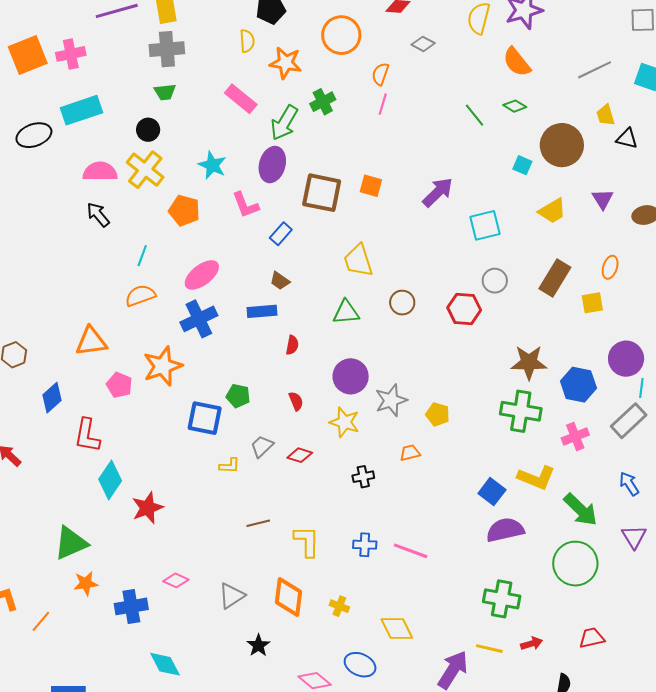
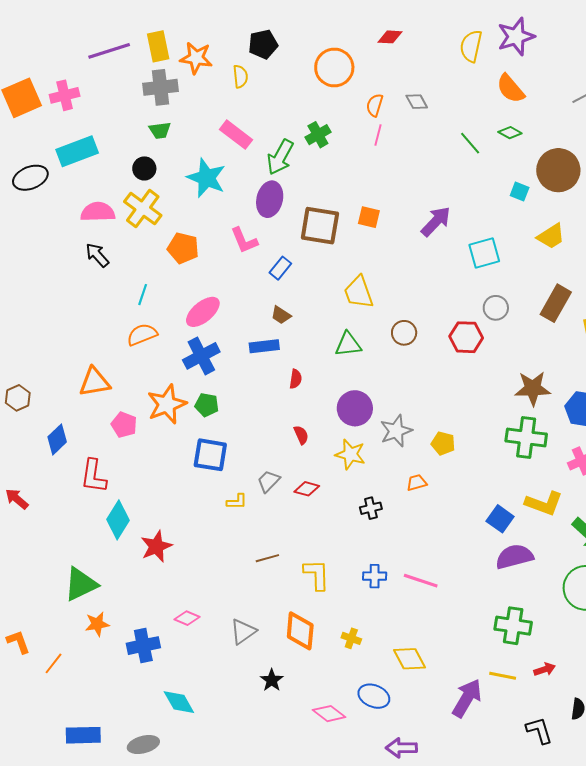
gray diamond: (423, 44) -> (417, 102), moved, turned 35
orange star: (286, 63) -> (196, 58), moved
cyan star: (212, 165) -> (206, 178), moved, size x1.4
green pentagon: (238, 396) -> (207, 405), moved

